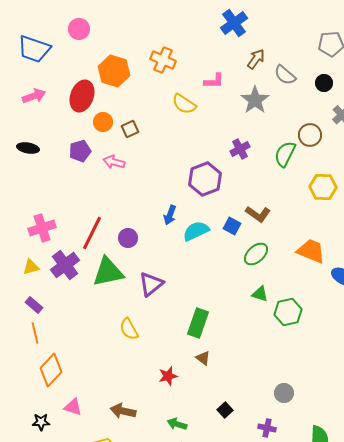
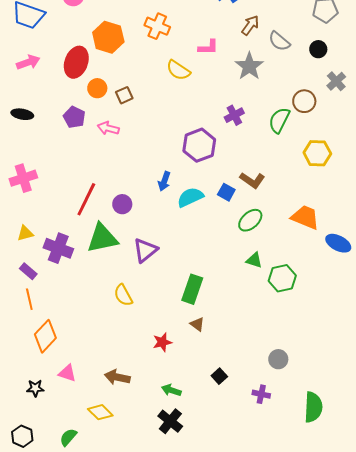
purple pentagon: (80, 151) -> (74, 117), turned -30
pink cross: (42, 228) -> (23, 178), moved
purple cross: (65, 265) -> (58, 248), moved, turned -32

